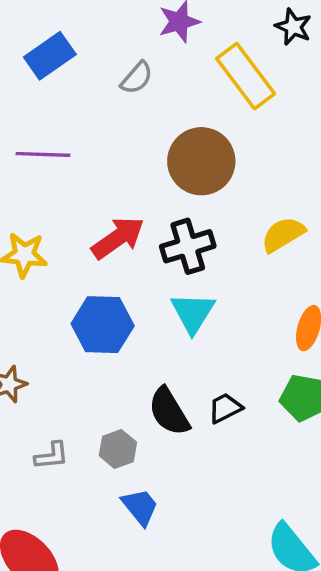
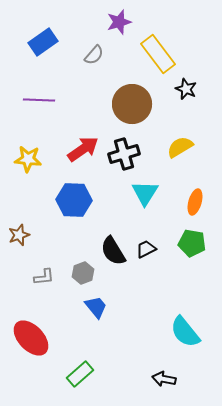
black star: (293, 27) -> (186, 89), moved
cyan triangle: (193, 313) -> (145, 193), moved

